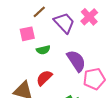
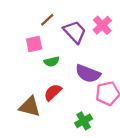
purple semicircle: (76, 61) -> (88, 74), turned 145

